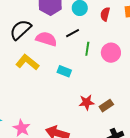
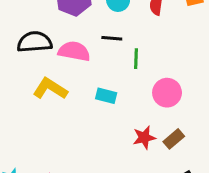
black semicircle: (20, 30) -> (35, 42), turned 45
black line: (73, 33) -> (112, 38), turned 40
pink circle: (111, 53) -> (167, 93), moved

